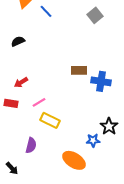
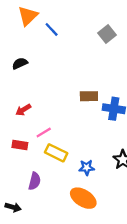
red rectangle: (11, 103) -> (20, 145), moved
blue star: (93, 140) -> (87, 168), moved
black arrow: (12, 168) -> (13, 207), turned -32

